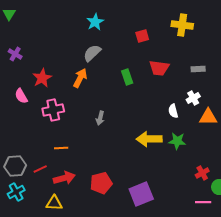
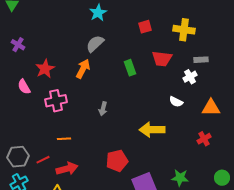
yellow cross: (182, 25) -> (184, 30), moved
white cross: (193, 98) -> (190, 77), moved
white semicircle: (173, 111) -> (176, 102), turned -48
green star: (177, 141) -> (180, 178), moved
red cross: (202, 173) -> (204, 139), moved
red pentagon: (101, 183) -> (117, 161), moved

